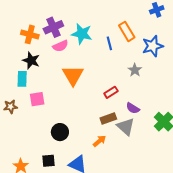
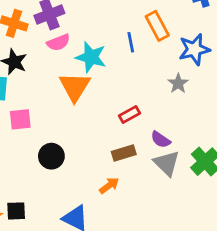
cyan star: (82, 34) -> (91, 57), moved
gray star: (135, 70) -> (178, 83), moved
gray triangle: (126, 127) -> (167, 163), moved
black circle: (60, 132) -> (51, 156), moved
black square: (48, 161) -> (16, 211), moved

